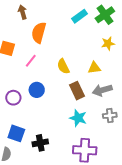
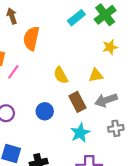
pink line: (31, 61) -> (13, 72), moved
blue circle: (37, 90) -> (45, 111), moved
cyan star: (78, 118) -> (80, 133), turned 30

